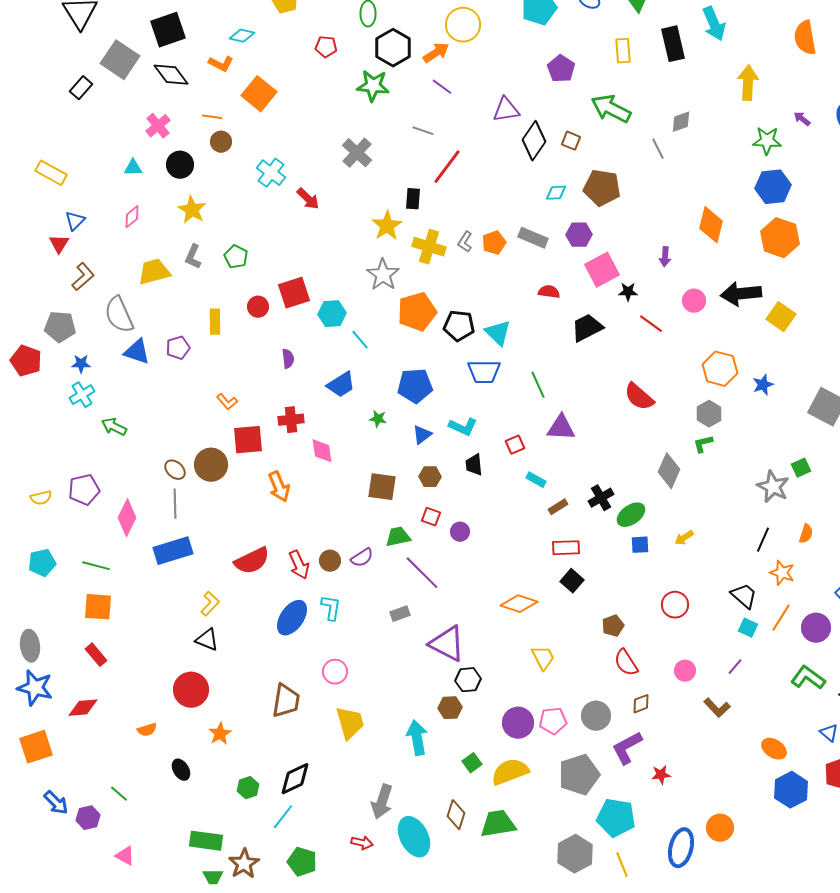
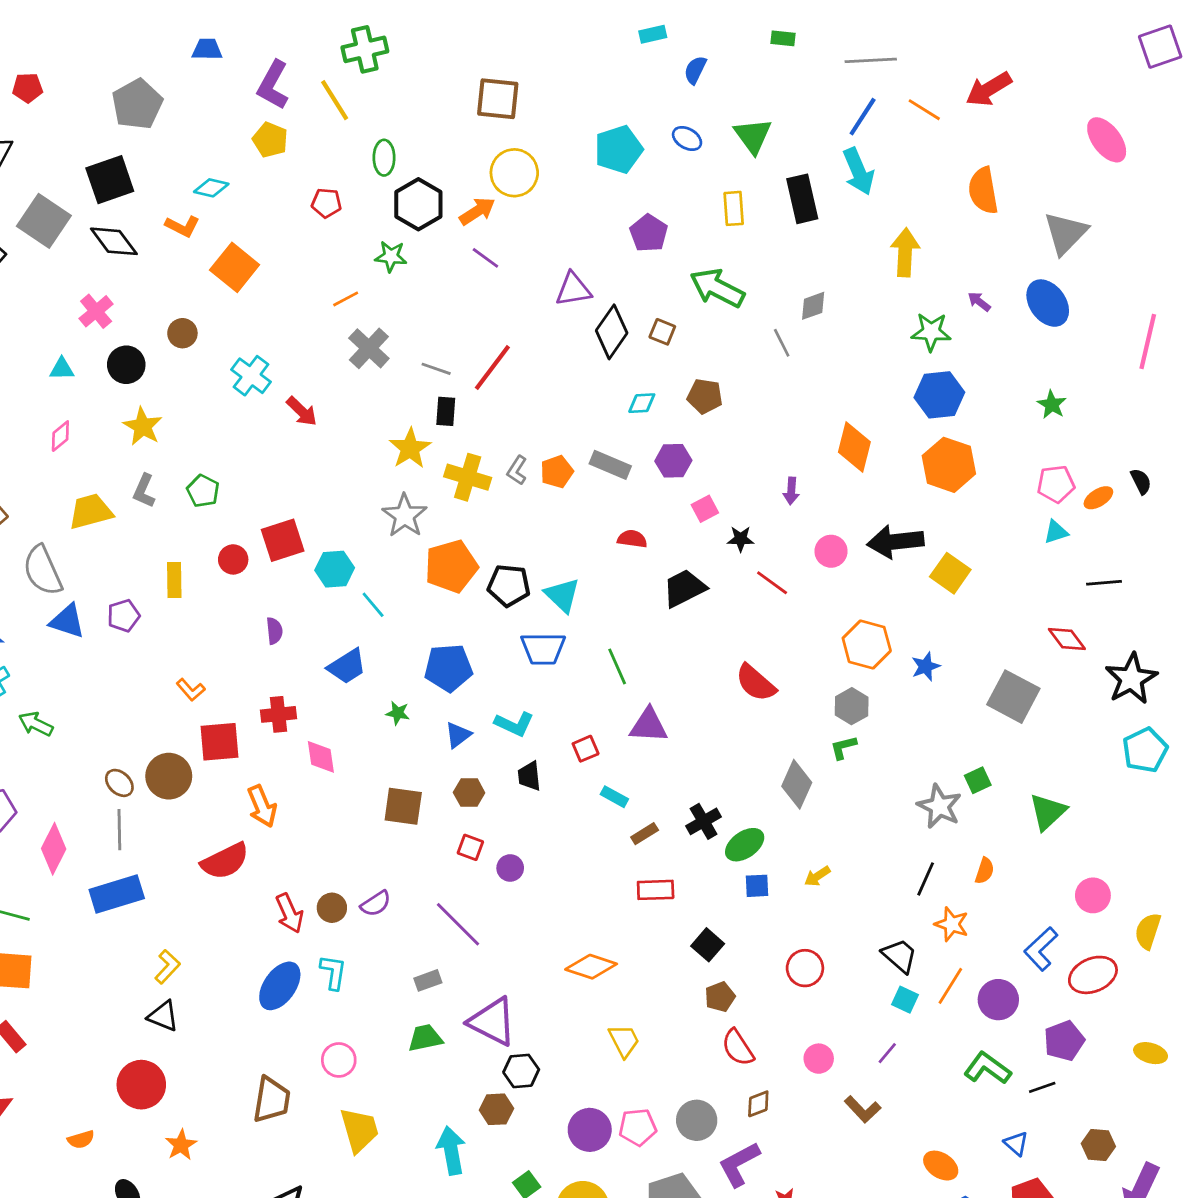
green star: (373, 86) -> (391, 256), size x0.7
orange line: (212, 117) -> (346, 299), moved, turned -36
gray line: (423, 131) -> (436, 369), moved
brown pentagon: (602, 188) -> (705, 396), size x0.7
pink square: (602, 270) -> (705, 509), size x0.6
green trapezoid: (398, 537) -> (425, 1038), moved
red semicircle: (252, 561) -> (225, 861), moved
black square: (572, 581) -> (708, 945), moved

